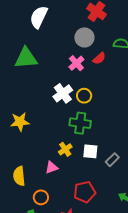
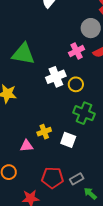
green triangle: (26, 58) -> (23, 54), moved
green cross: (80, 123) -> (84, 113), moved
gray rectangle: (112, 160) -> (77, 179), moved

